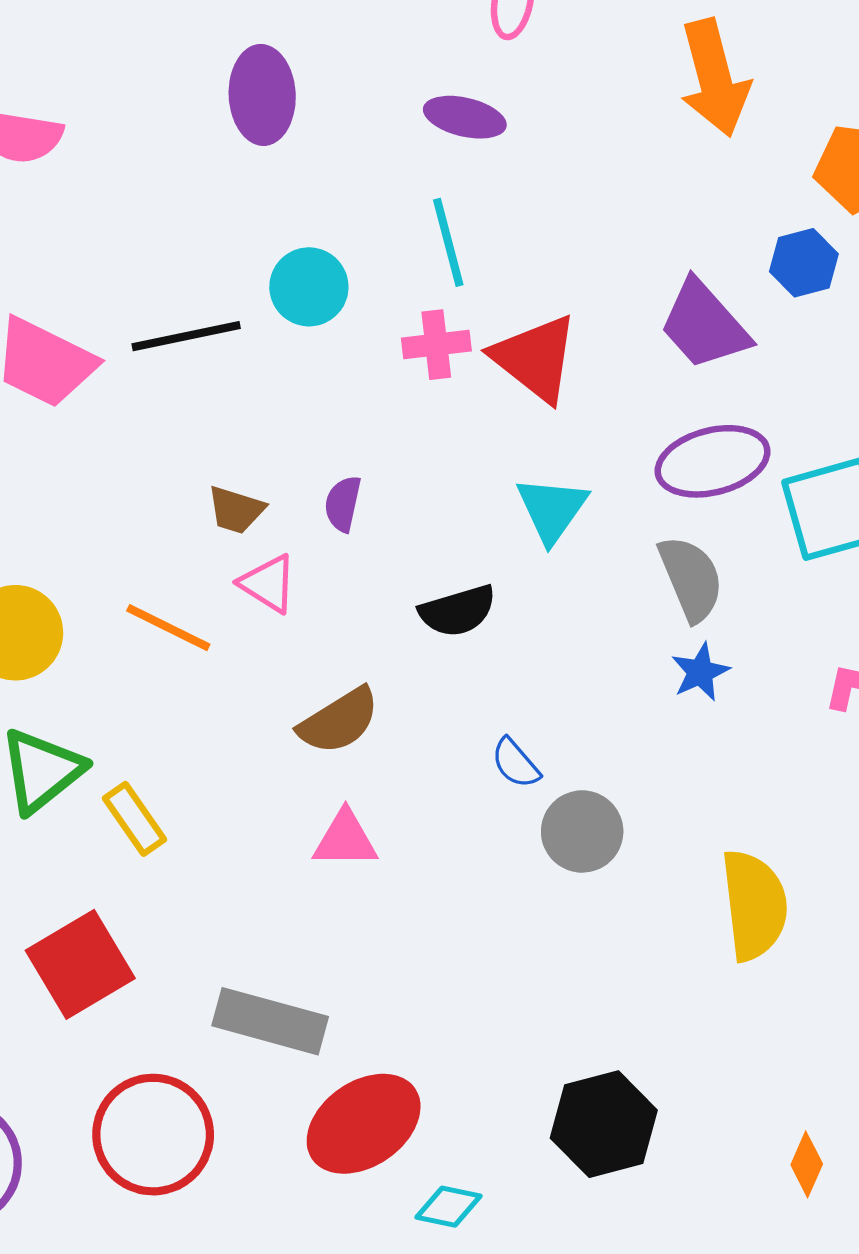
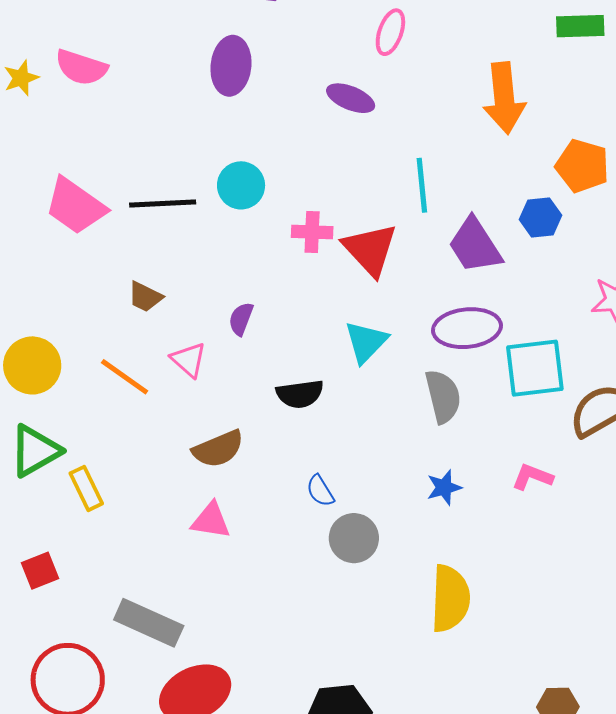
cyan line: (448, 242) -> (422, 185), moved
brown trapezoid: (236, 510) -> (145, 297), moved
blue star: (700, 672) -> (444, 487), moved
red square: (80, 964) -> (40, 571), size x0.6

